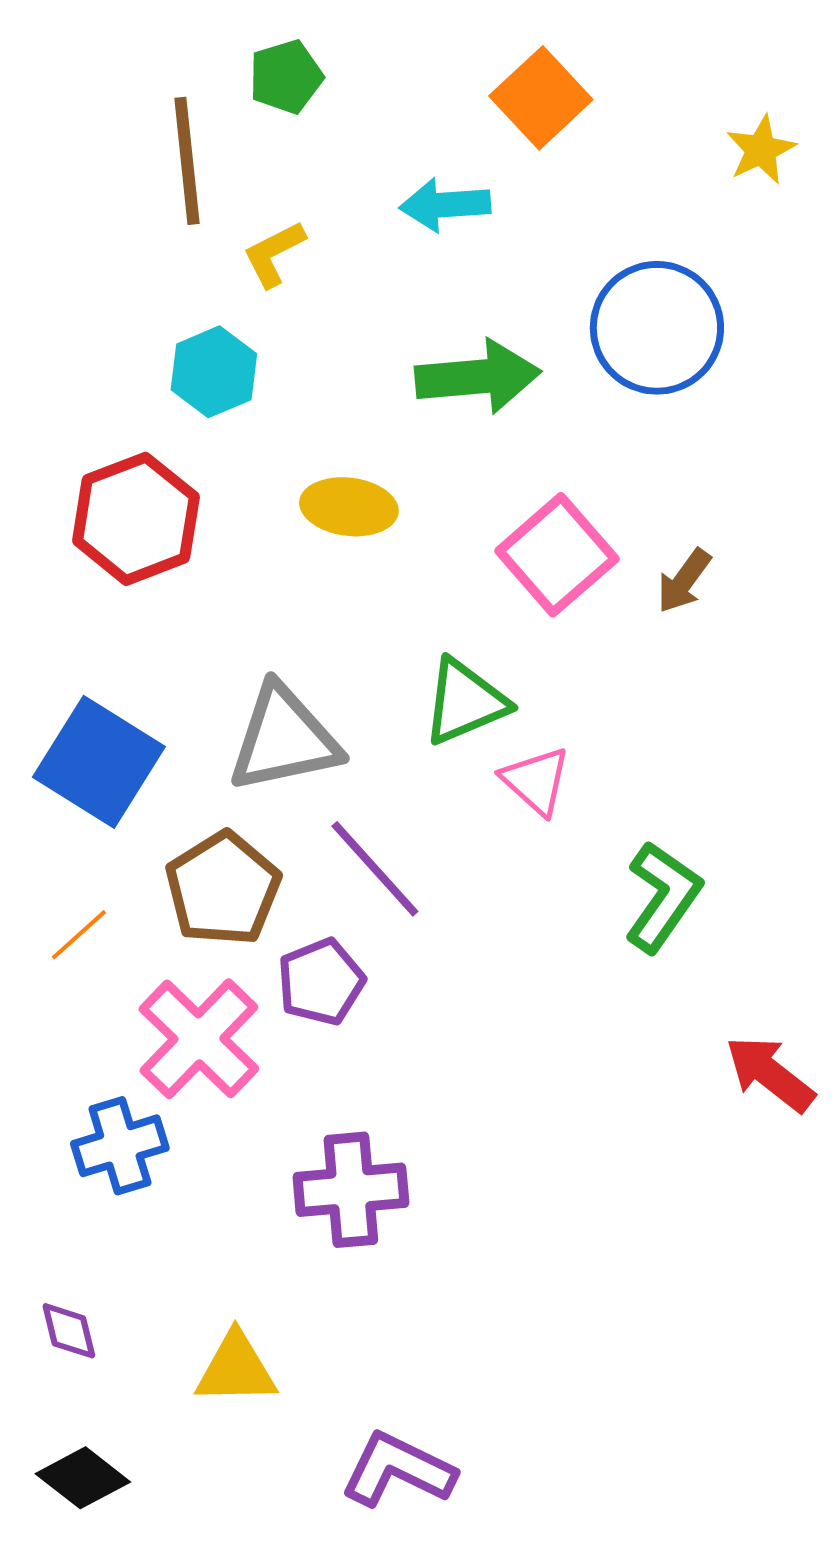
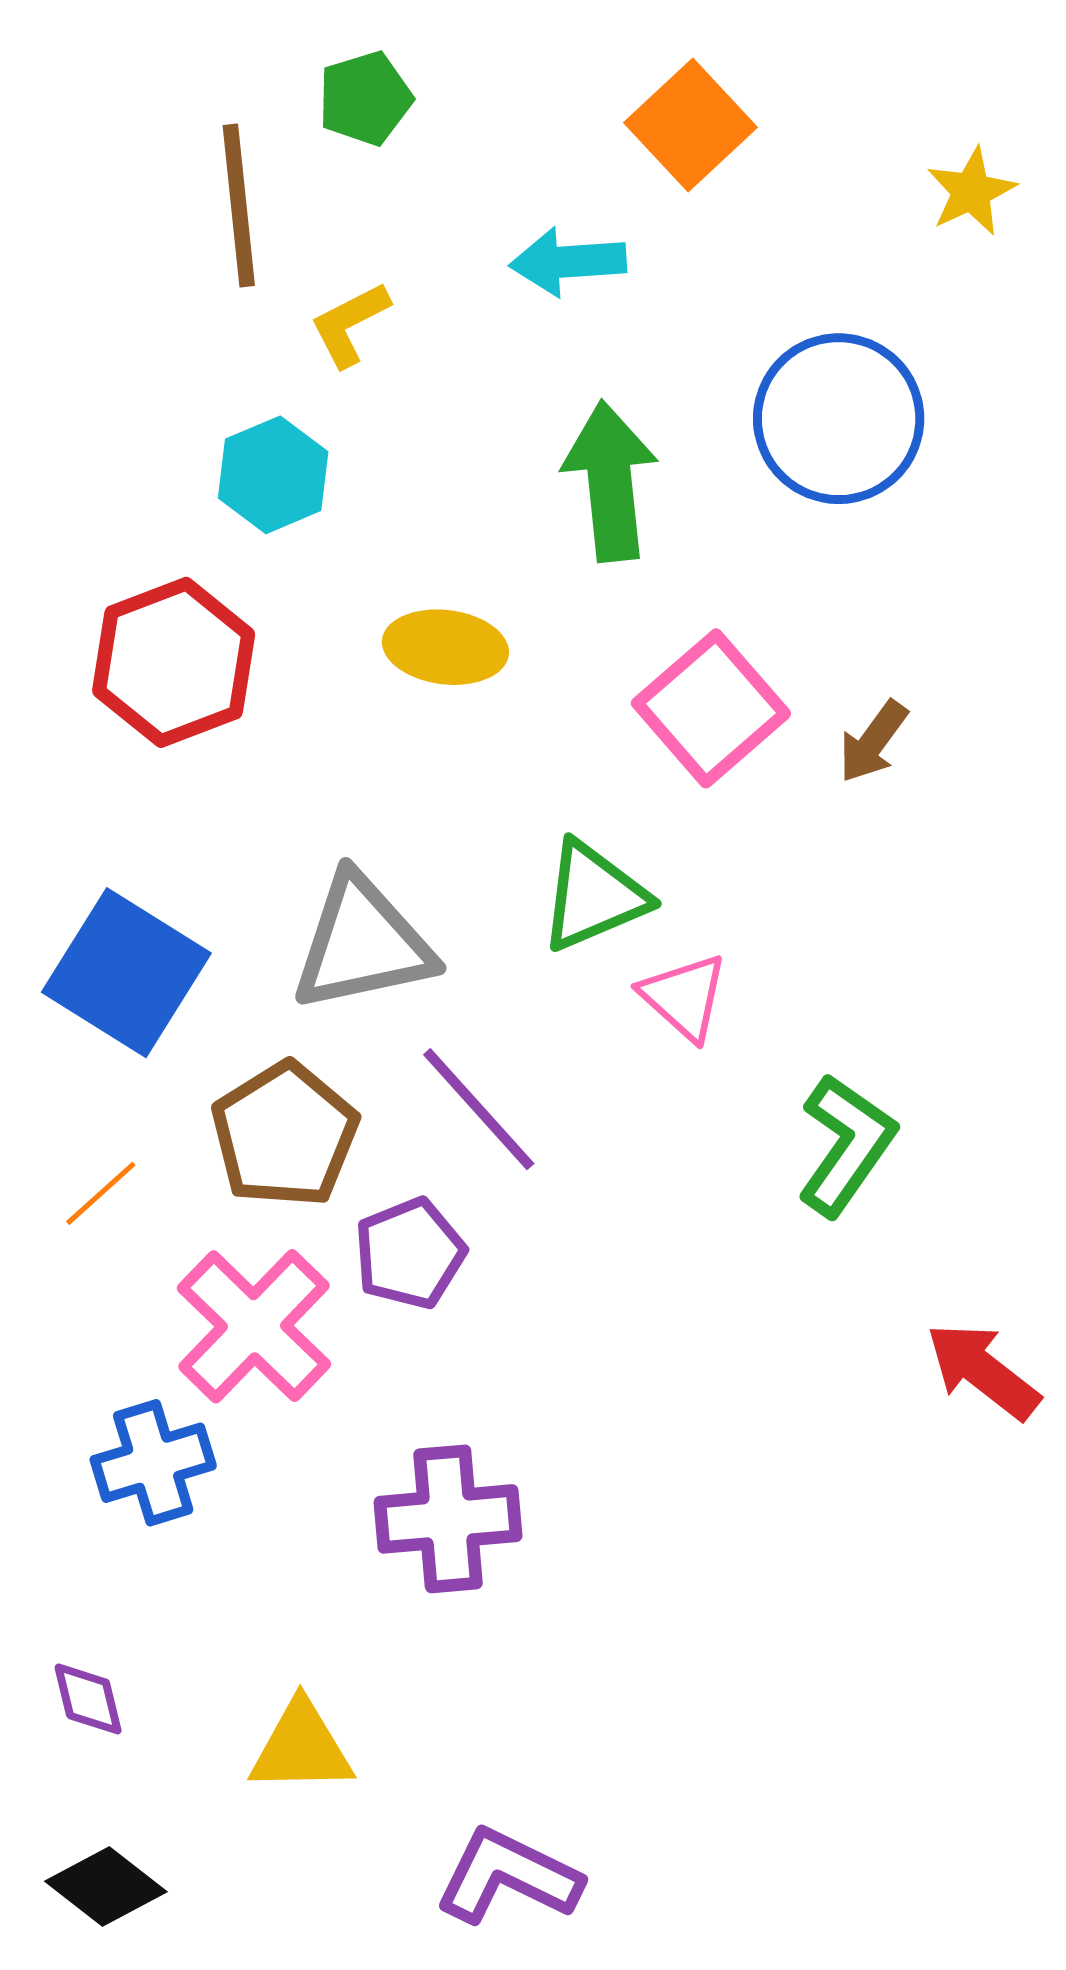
green arrow: (478, 377) -> (610, 481), turned -91

